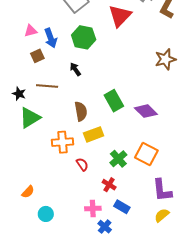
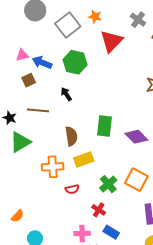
blue arrow: (51, 38) -> (42, 63), turned 132
green rectangle: (114, 101) -> (105, 126), turned 35
red semicircle: (82, 164) -> (72, 189), turned 112

